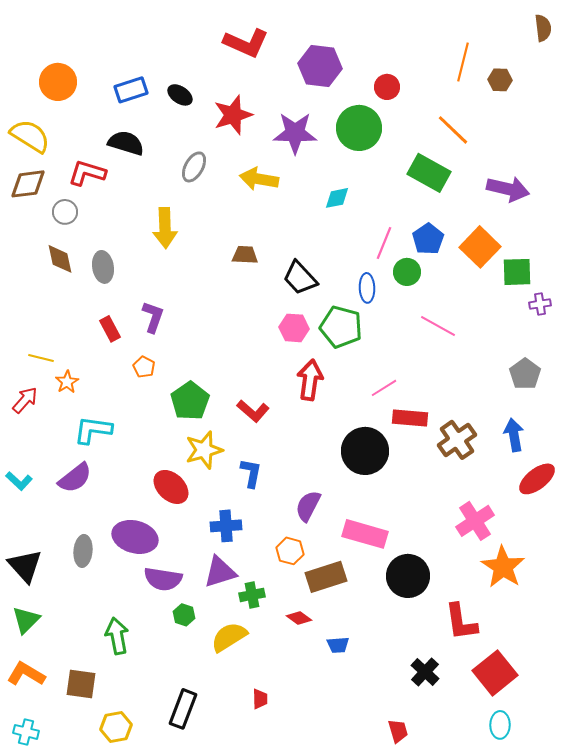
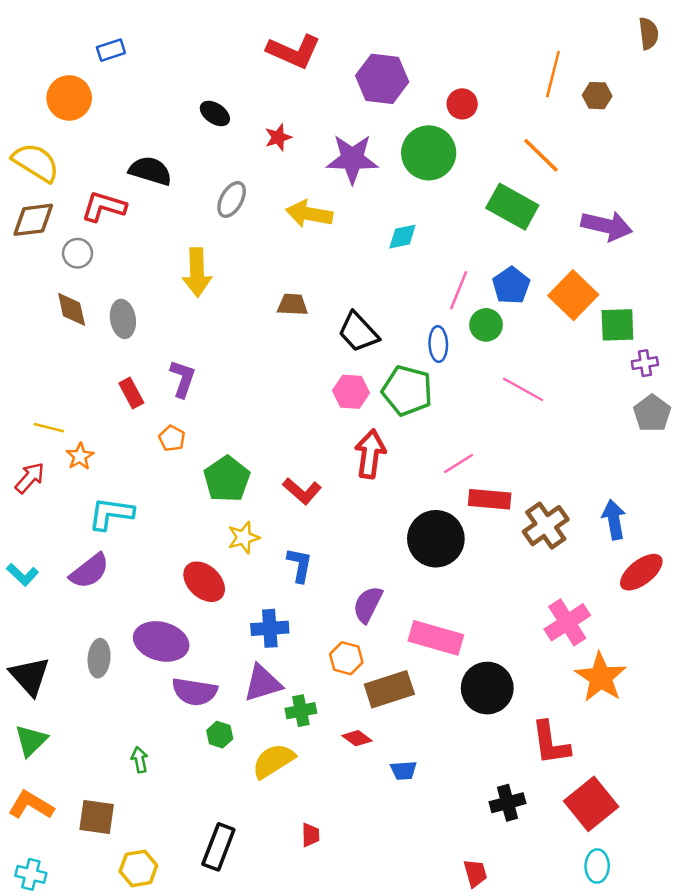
blue rectangle: (131, 90) -> (111, 50), moved, size x0.7
red star: (233, 115) -> (278, 137), size x0.6
gray pentagon: (525, 374) -> (652, 413), moved
yellow star: (204, 450) -> (244, 538), size x0.7
green arrow: (117, 636) -> (140, 760), size x0.6
black cross: (425, 672) -> (508, 803), turned 32

